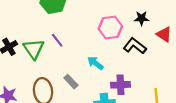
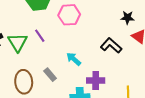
black star: (142, 18) -> (127, 18), moved
pink hexagon: (110, 28) -> (69, 15), moved

